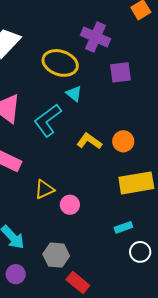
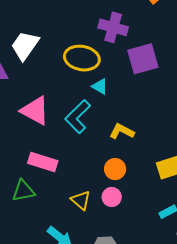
purple square: (120, 72) -> (143, 59), size x1.4
orange circle: (123, 141) -> (115, 169), moved
yellow triangle: (44, 189) -> (81, 200), moved, turned -45

